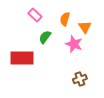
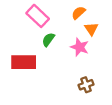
pink rectangle: (35, 15) -> (38, 16), size x1.5
orange semicircle: (65, 19) -> (78, 13), moved, turned 32

